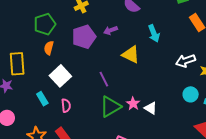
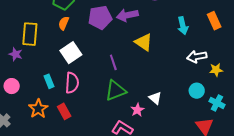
purple arrow: (111, 30) -> (127, 15), size x1.5
cyan arrow: (154, 33) -> (183, 26), moved
cyan rectangle: (42, 99) -> (49, 81), moved
pink star: (133, 104) -> (137, 110), moved
pink semicircle: (66, 106) -> (72, 83), size x1.5

